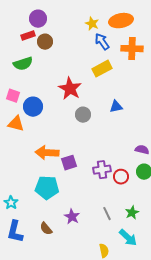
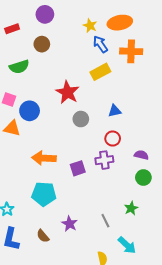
purple circle: (38, 19) -> (45, 14), moved
red rectangle: (28, 36) -> (12, 29), moved
purple square: (69, 163) -> (78, 168), moved
purple cross: (102, 170) -> (104, 160), moved
red circle: (121, 177) -> (113, 139), moved
green star: (132, 213) -> (131, 208), moved

